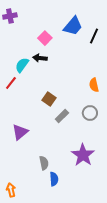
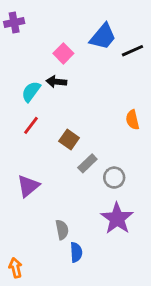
black line: (94, 36) -> (133, 51), turned 42
red line: (11, 83) -> (31, 125), moved
gray circle: (90, 113) -> (114, 178), moved

